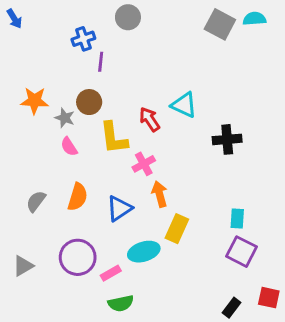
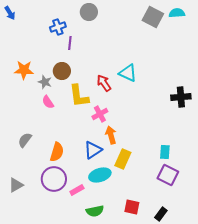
black cross: (227, 139) -> (181, 97), moved
orange semicircle: (78, 197) -> (57, 152), moved
blue triangle: (119, 208) -> (93, 150), moved
red square: (269, 298) -> (132, 207), moved
green semicircle: (121, 303) -> (95, 211), moved

